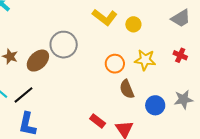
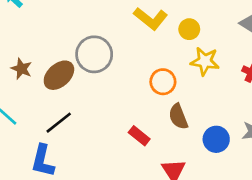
yellow star: (145, 60) -> (205, 61), moved
black line: (24, 95) -> (59, 123), moved
red rectangle: (98, 121) -> (139, 136), moved

